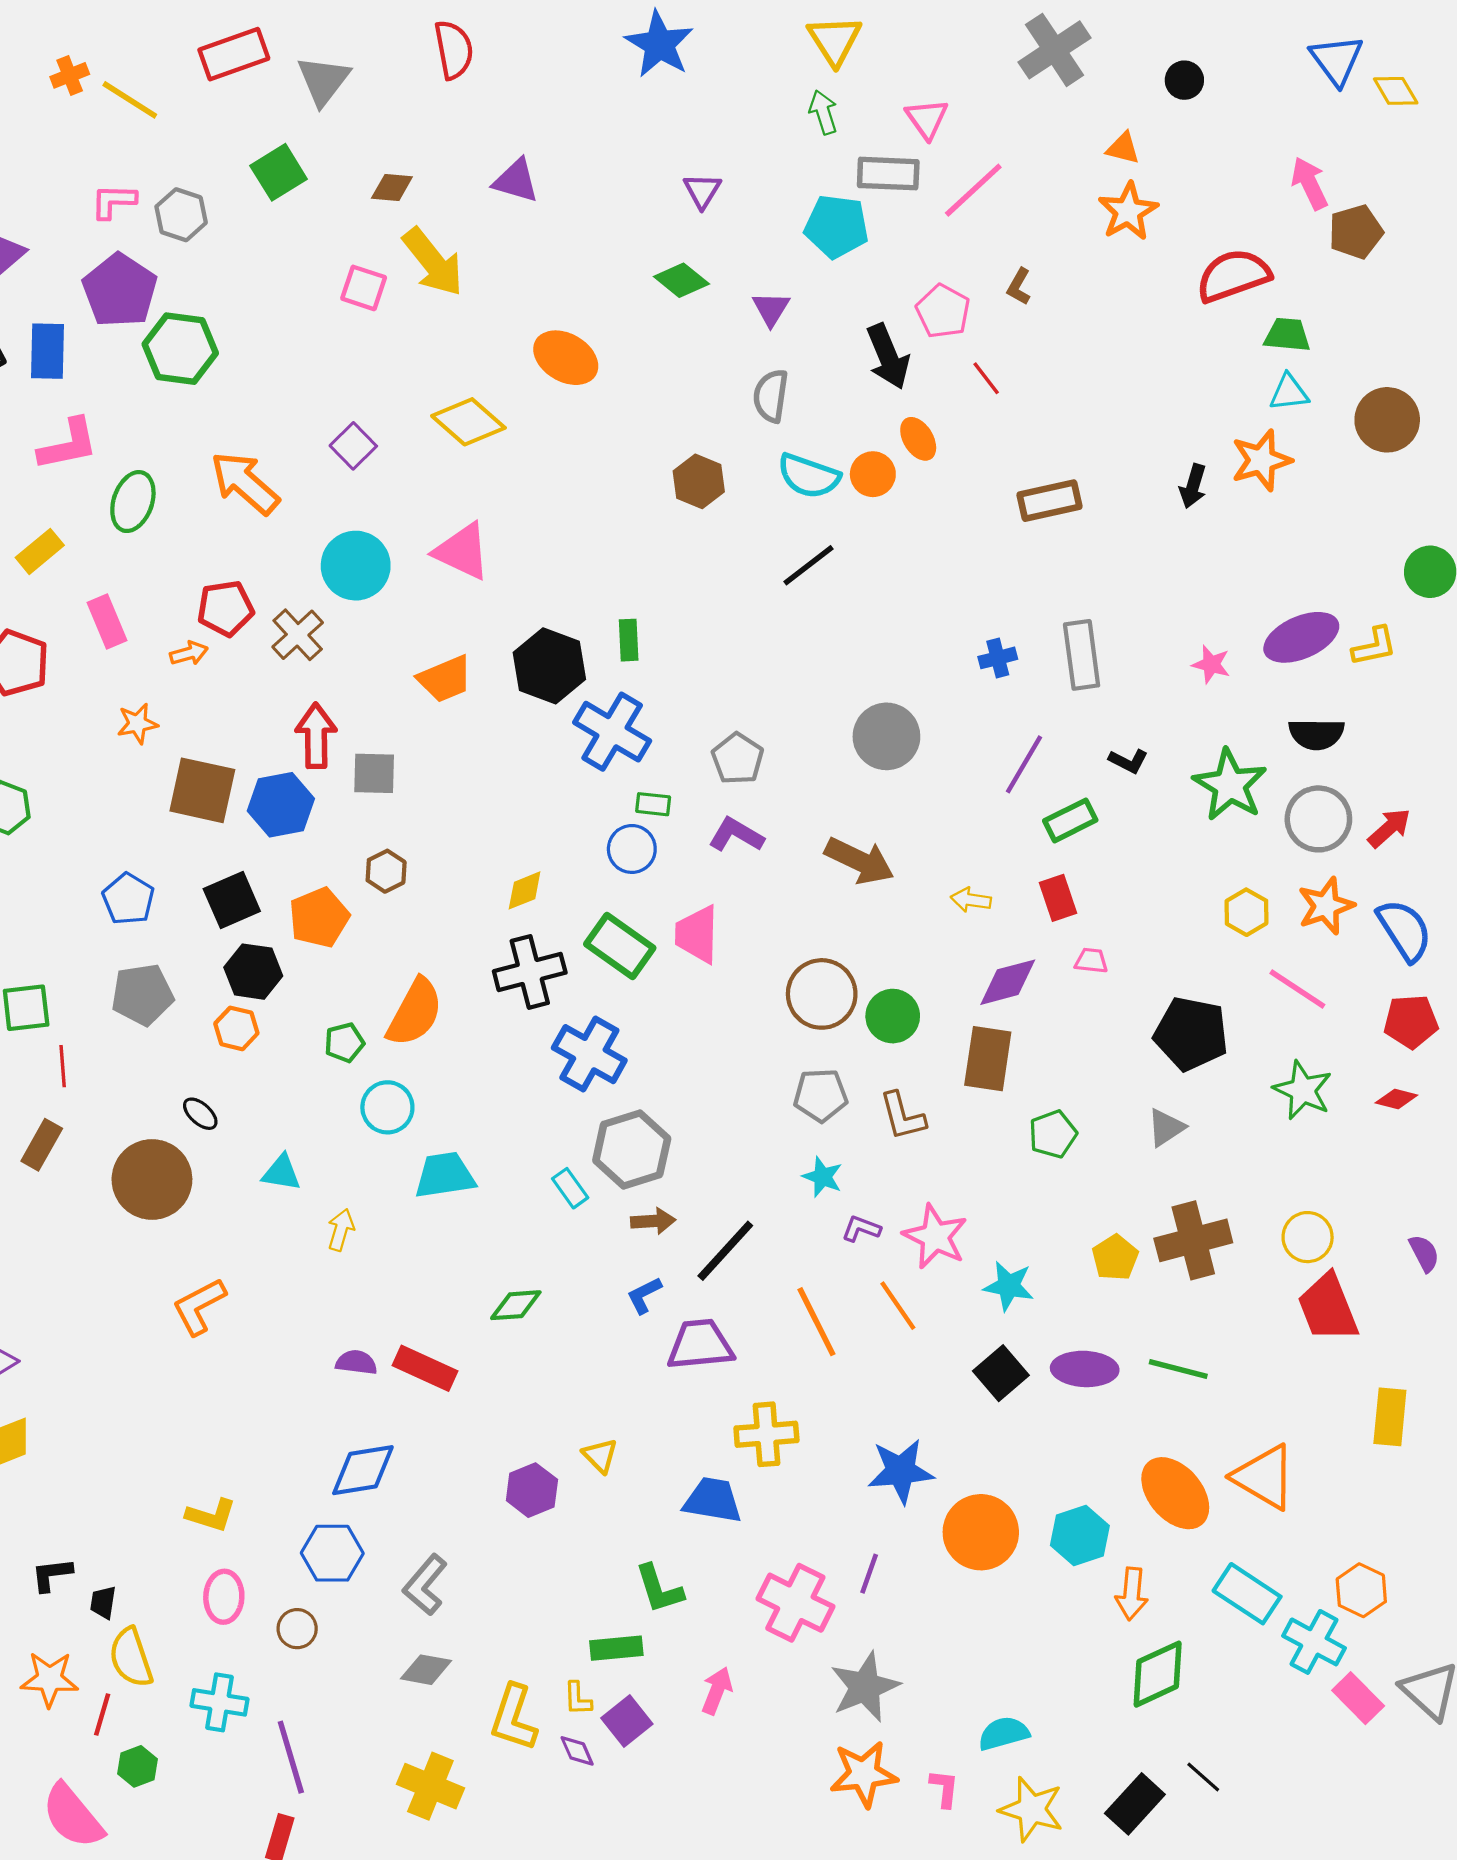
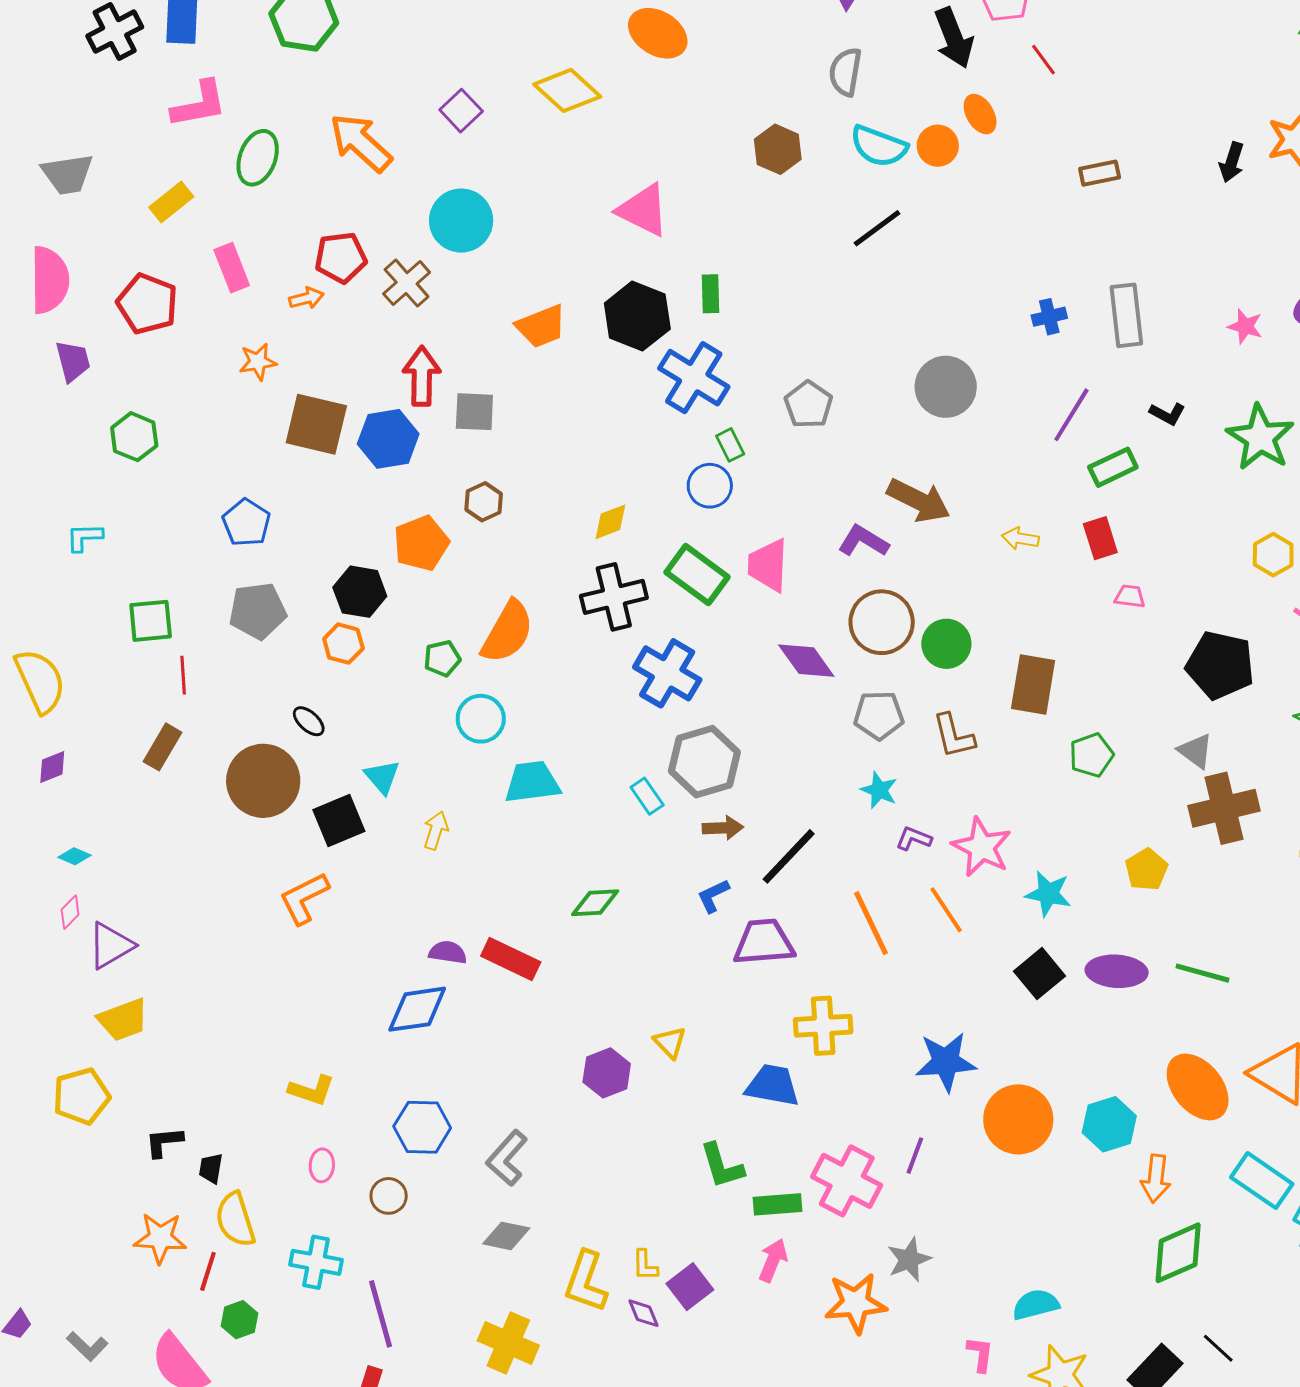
brown rectangle: (1049, 501) -> (1100, 173), size x0.7
pink triangle: (462, 551) -> (643, 210), moved
green rectangle: (653, 804) -> (730, 445), turned 56
purple L-shape: (736, 835) -> (863, 541), moved
black square: (232, 900) -> (339, 820), moved
purple diamond: (1008, 982) -> (806, 661), moved, turned 68
gray triangle: (1166, 1128) -> (1195, 751), turned -51
cyan triangle: (281, 1173) -> (382, 777), turned 39
brown cross: (1193, 1240) -> (1224, 808), moved
blue diamond: (363, 1470) -> (417, 1009), moved
pink ellipse: (224, 1597) -> (322, 1165), size x0.7
green rectangle: (616, 1648) -> (778, 1204), moved
gray star: (865, 1687) -> (909, 1259), size x0.7
orange star: (864, 1774) -> (856, 1303), moved

